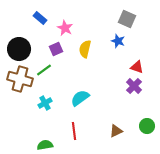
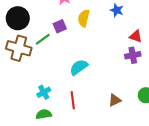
purple square: (56, 49) -> (60, 26), moved
purple cross: (134, 86) -> (133, 55), turned 35
cyan cross: (45, 103) -> (44, 92), moved

